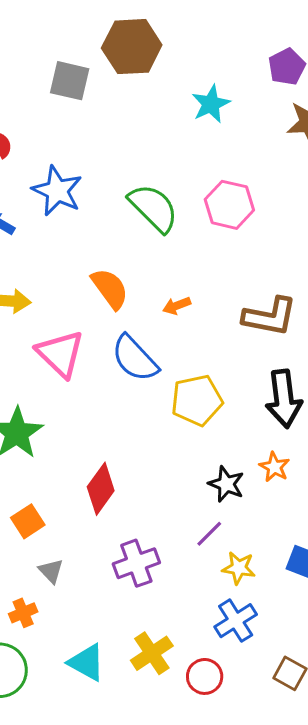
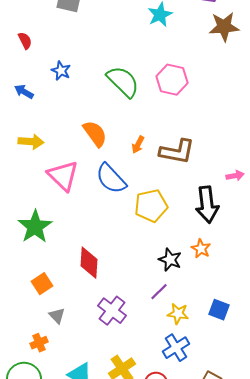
blue star: (57, 191) -> (61, 71), size x0.6
orange arrow: (177, 306) -> (138, 145), turned -42
brown L-shape: (270, 317) -> (177, 152), moved
red diamond: (101, 489) -> (89, 263), turned -32
purple cross: (136, 563) -> (112, 311), turned -32

